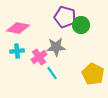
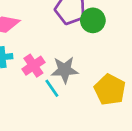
gray star: (56, 47) -> (65, 70), moved

